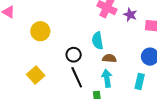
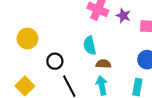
black circle: (74, 55) -> (55, 61), moved

